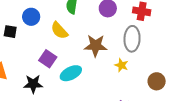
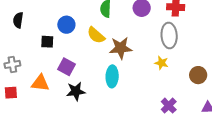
brown star: (96, 46) -> (121, 48), moved
purple square: (48, 59) -> (67, 67), moved
cyan ellipse: (71, 73) -> (112, 76), turned -55

